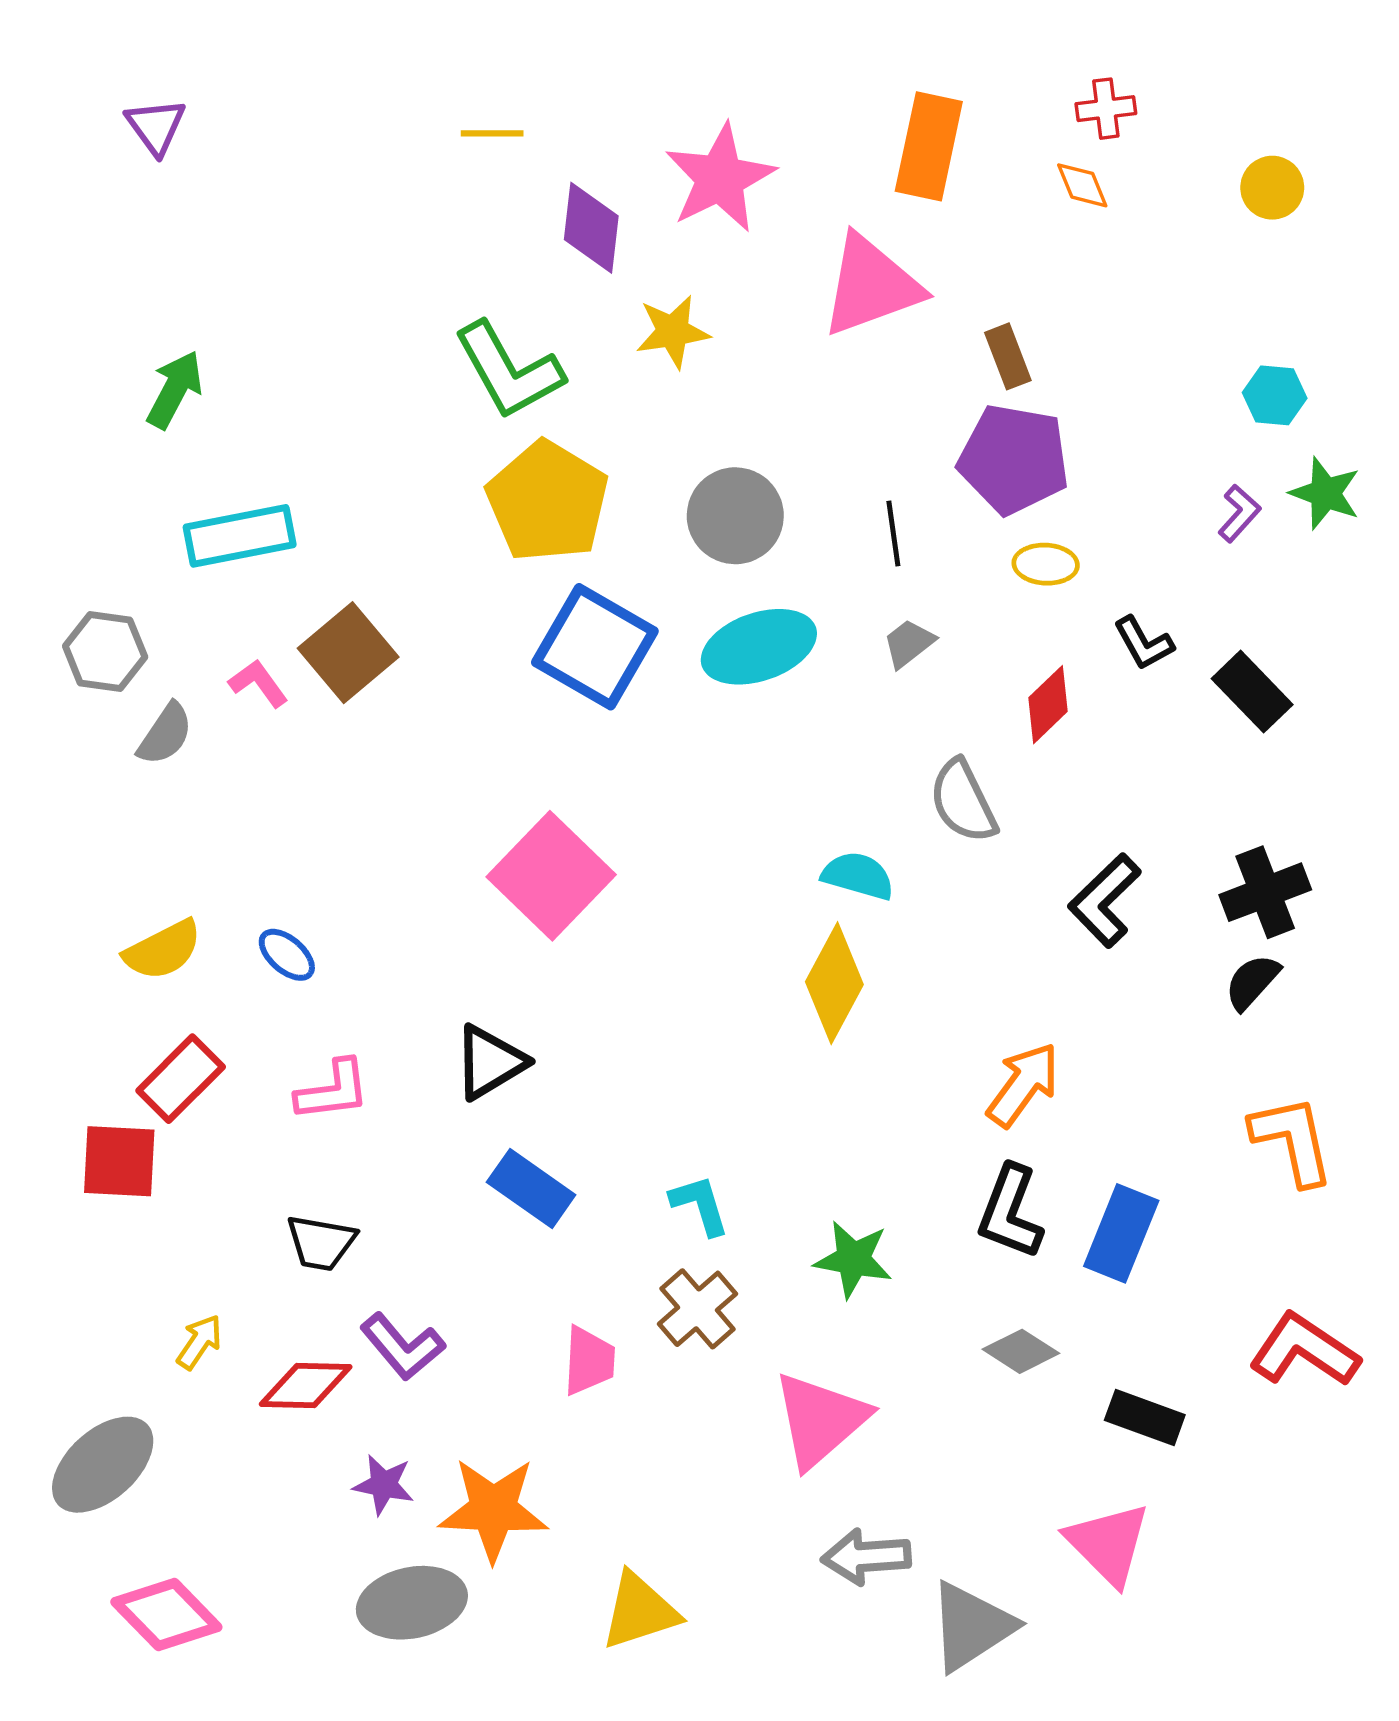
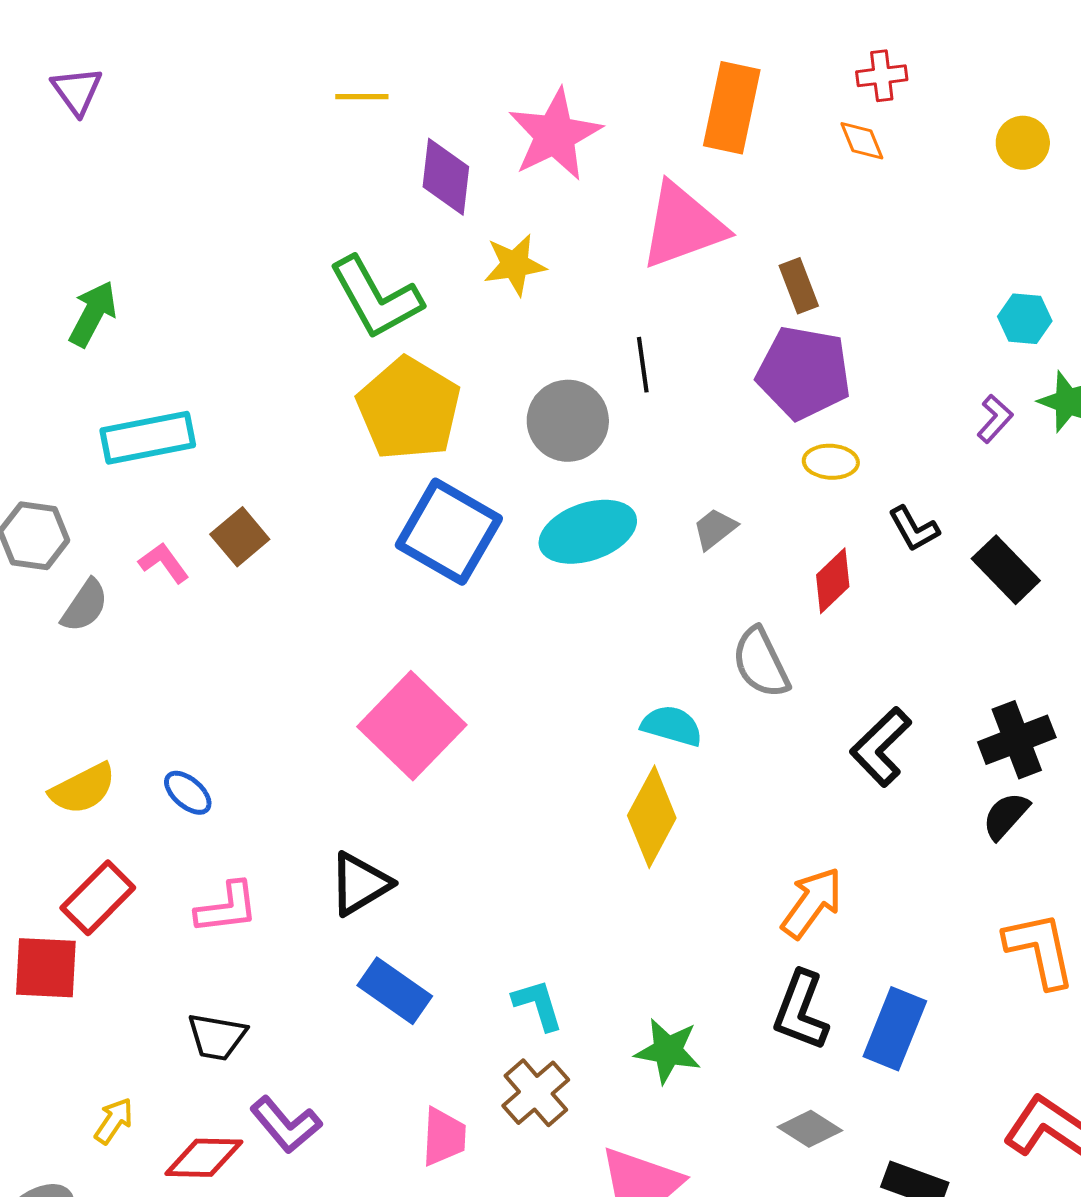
black line: (893, 533) -> (643, 365), moved
brown square: (348, 653) -> (240, 537), size x0.7

